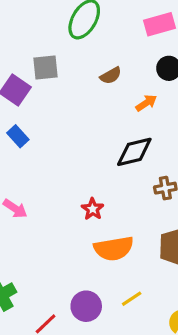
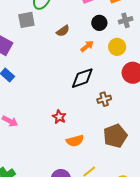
gray square: (45, 67) -> (26, 20), moved
orange semicircle: (114, 249) -> (75, 141), size x0.7

